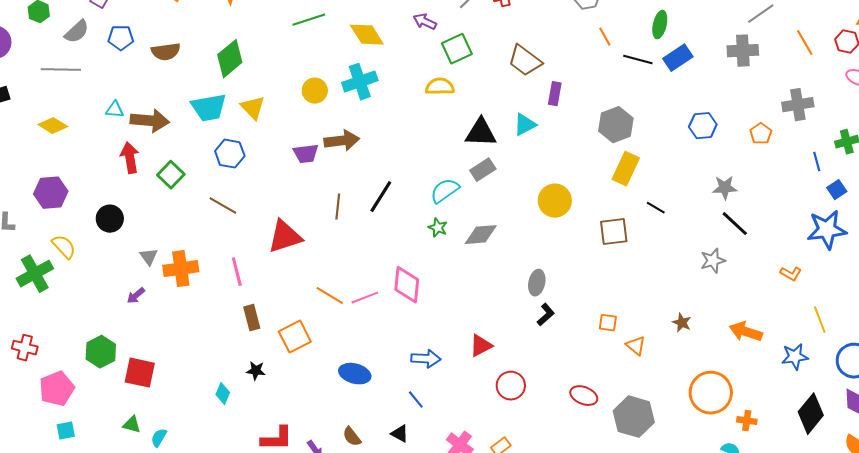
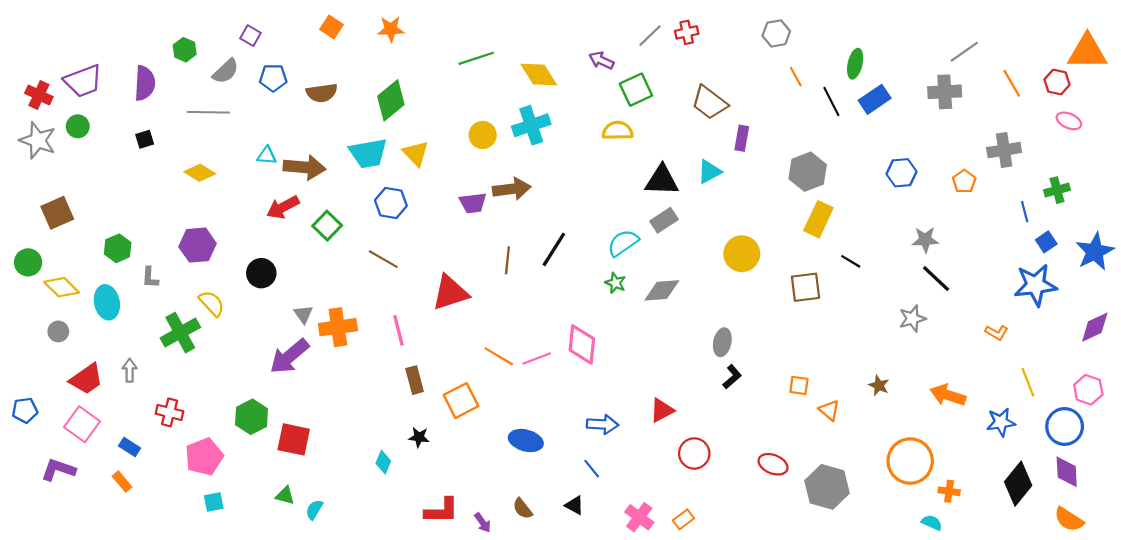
black line: (638, 60) -> (831, 101), turned 48
red arrow: (130, 158) -> (283, 207), turned -108
purple arrow: (136, 296) -> (289, 356), size x2.0

